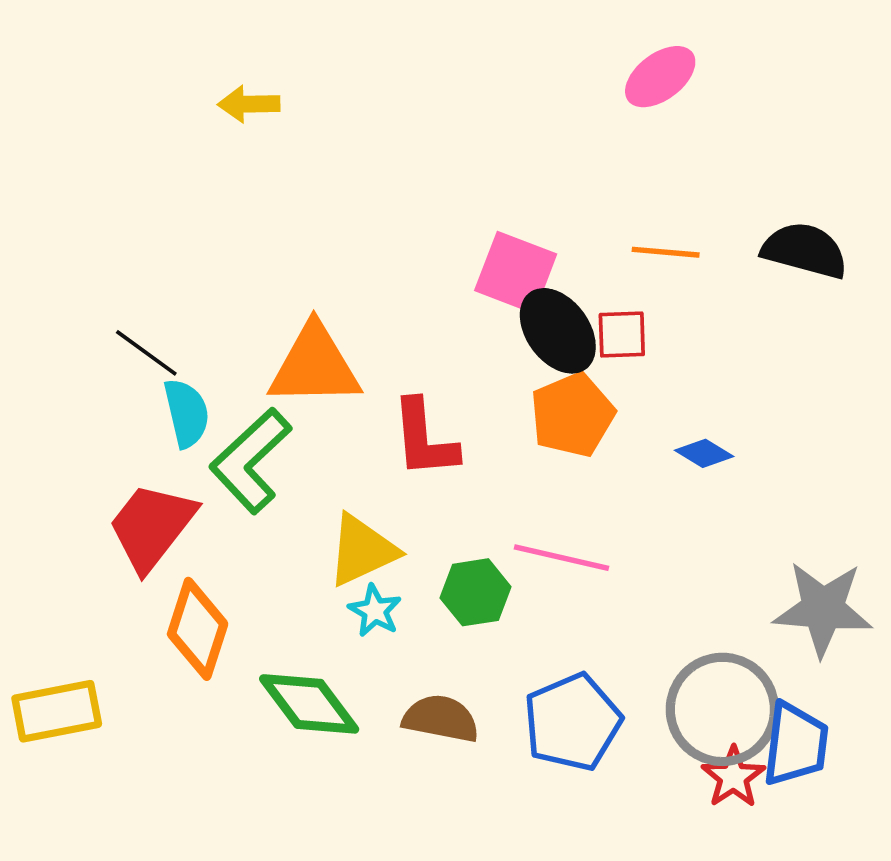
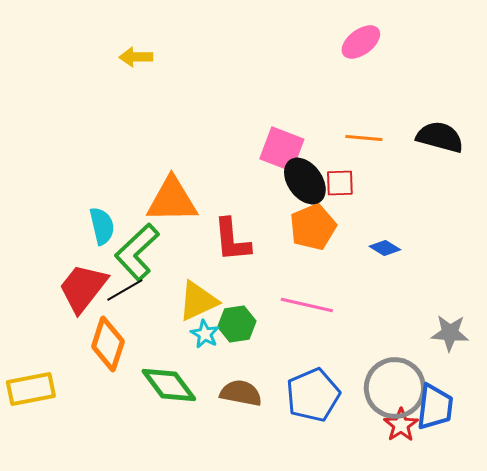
black line: (146, 353) -> (125, 290), moved, turned -66
green hexagon: (475, 592) -> (237, 324), moved
gray star: (823, 609) -> (450, 333), size x0.7

